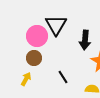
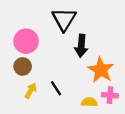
black triangle: (56, 25) -> (64, 19), moved
yellow arrow: (26, 79) -> (31, 91), moved

